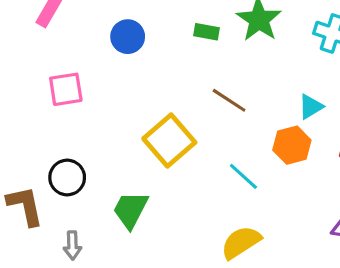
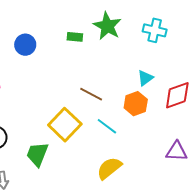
brown line: (229, 100) -> (91, 94), moved
yellow square: (169, 141) -> (65, 125), moved

